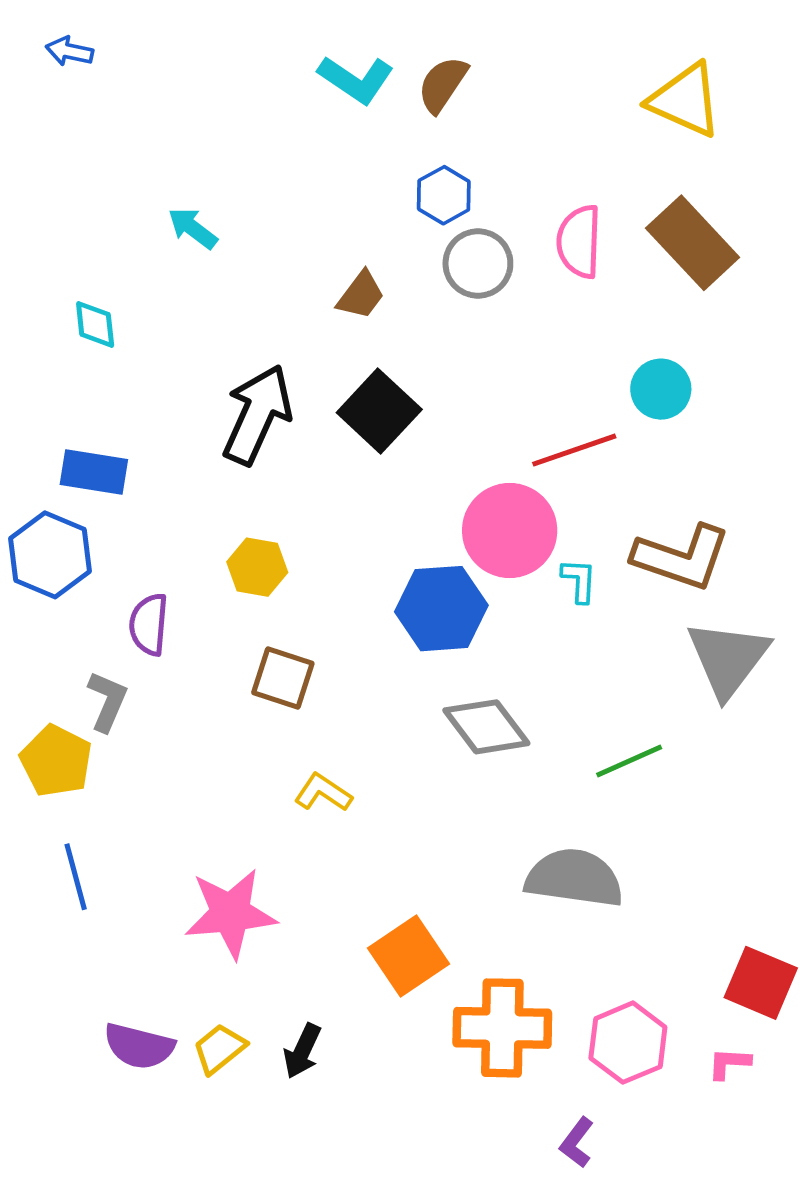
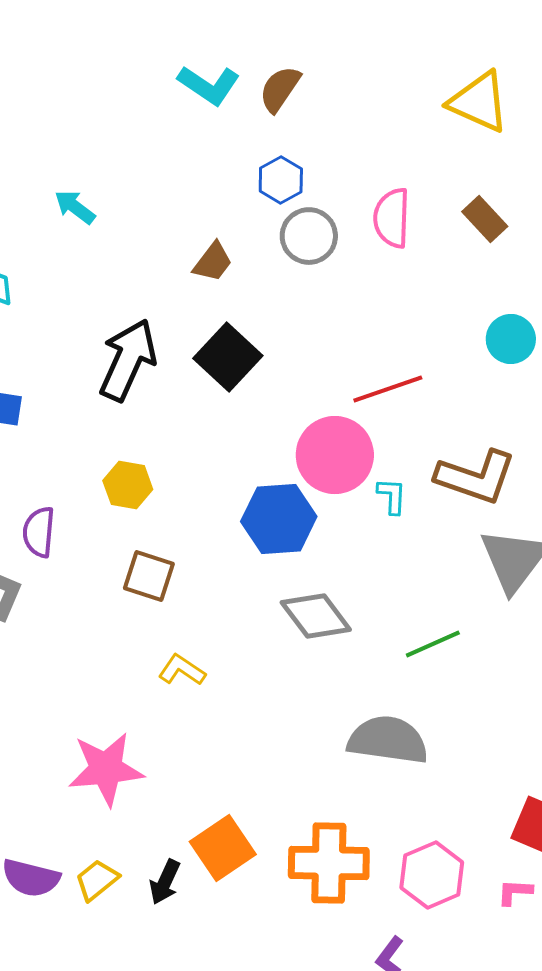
brown rectangle: (693, 243) -> (485, 219), size x0.6
cyan circle: (661, 389) -> (511, 339), moved
orange square: (408, 956) -> (223, 848), moved

